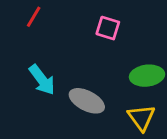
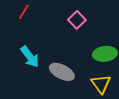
pink square: (108, 28) -> (77, 20), turned 30

